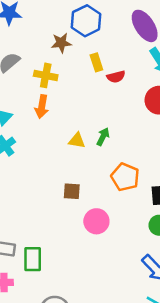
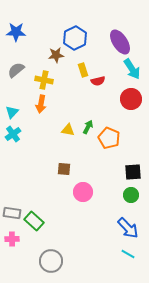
orange pentagon: (125, 177) -> (109, 138), moved
green rectangle: (33, 259) -> (34, 221), turned -48

